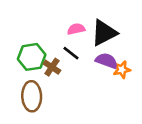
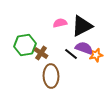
black line: (71, 53) -> (71, 54), moved
brown ellipse: (32, 96) -> (51, 76), moved

